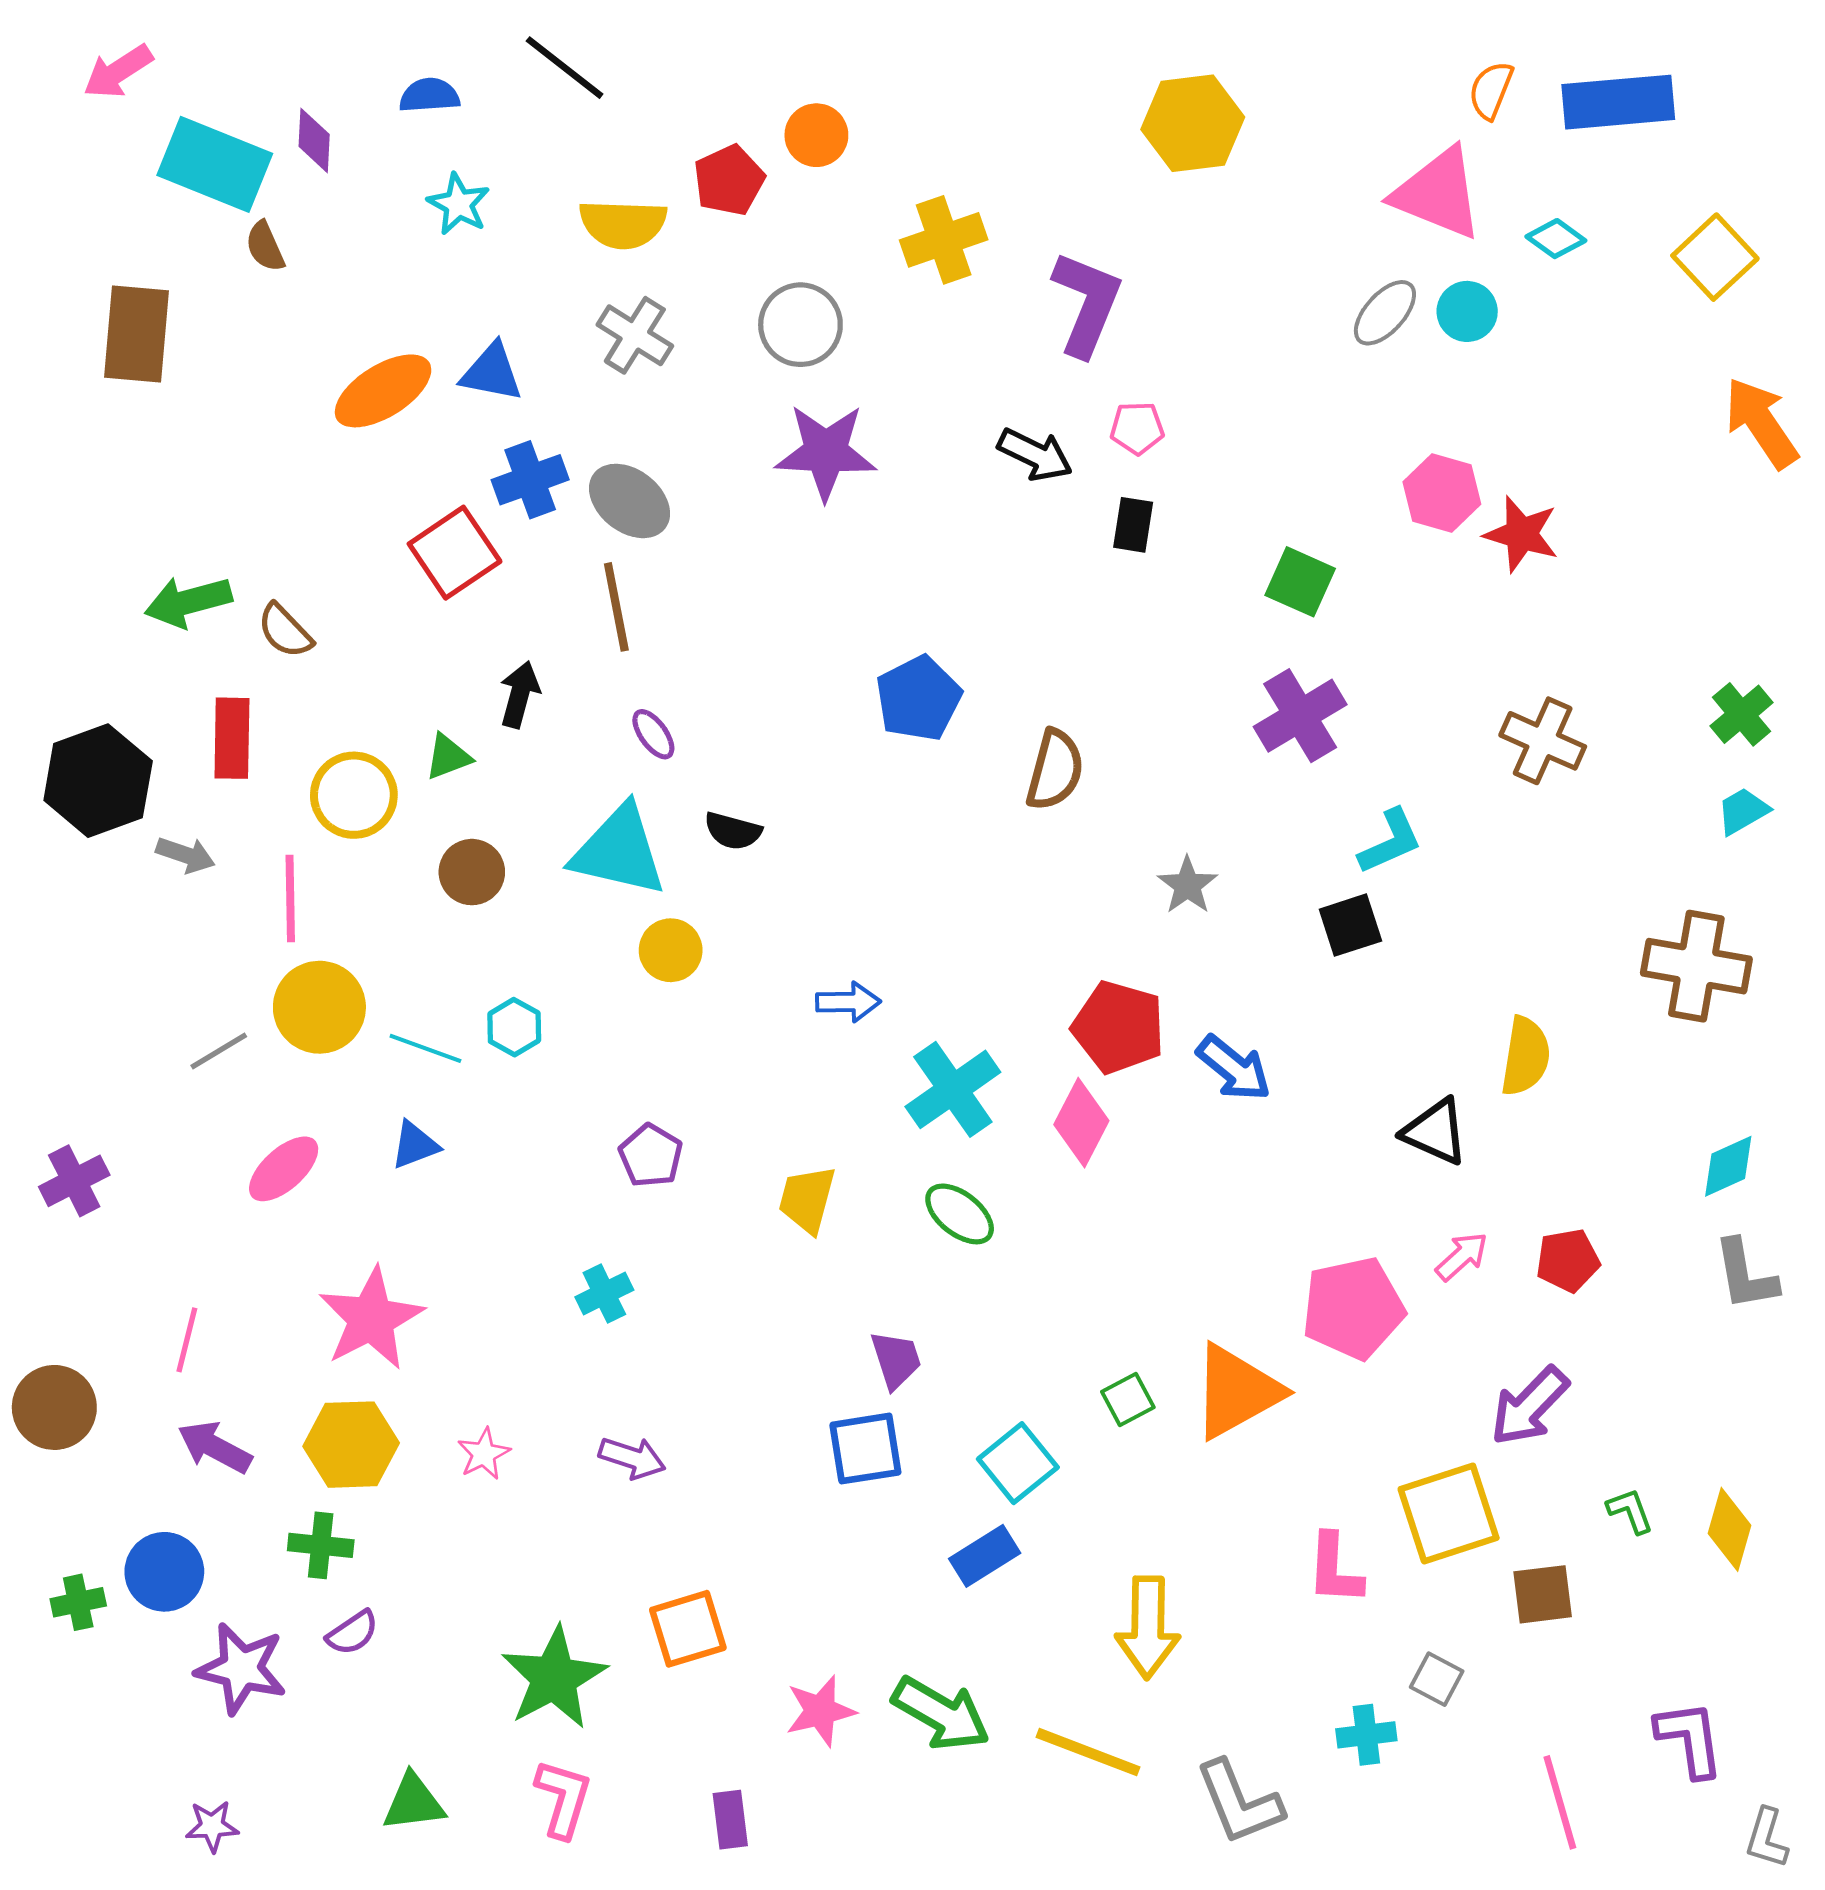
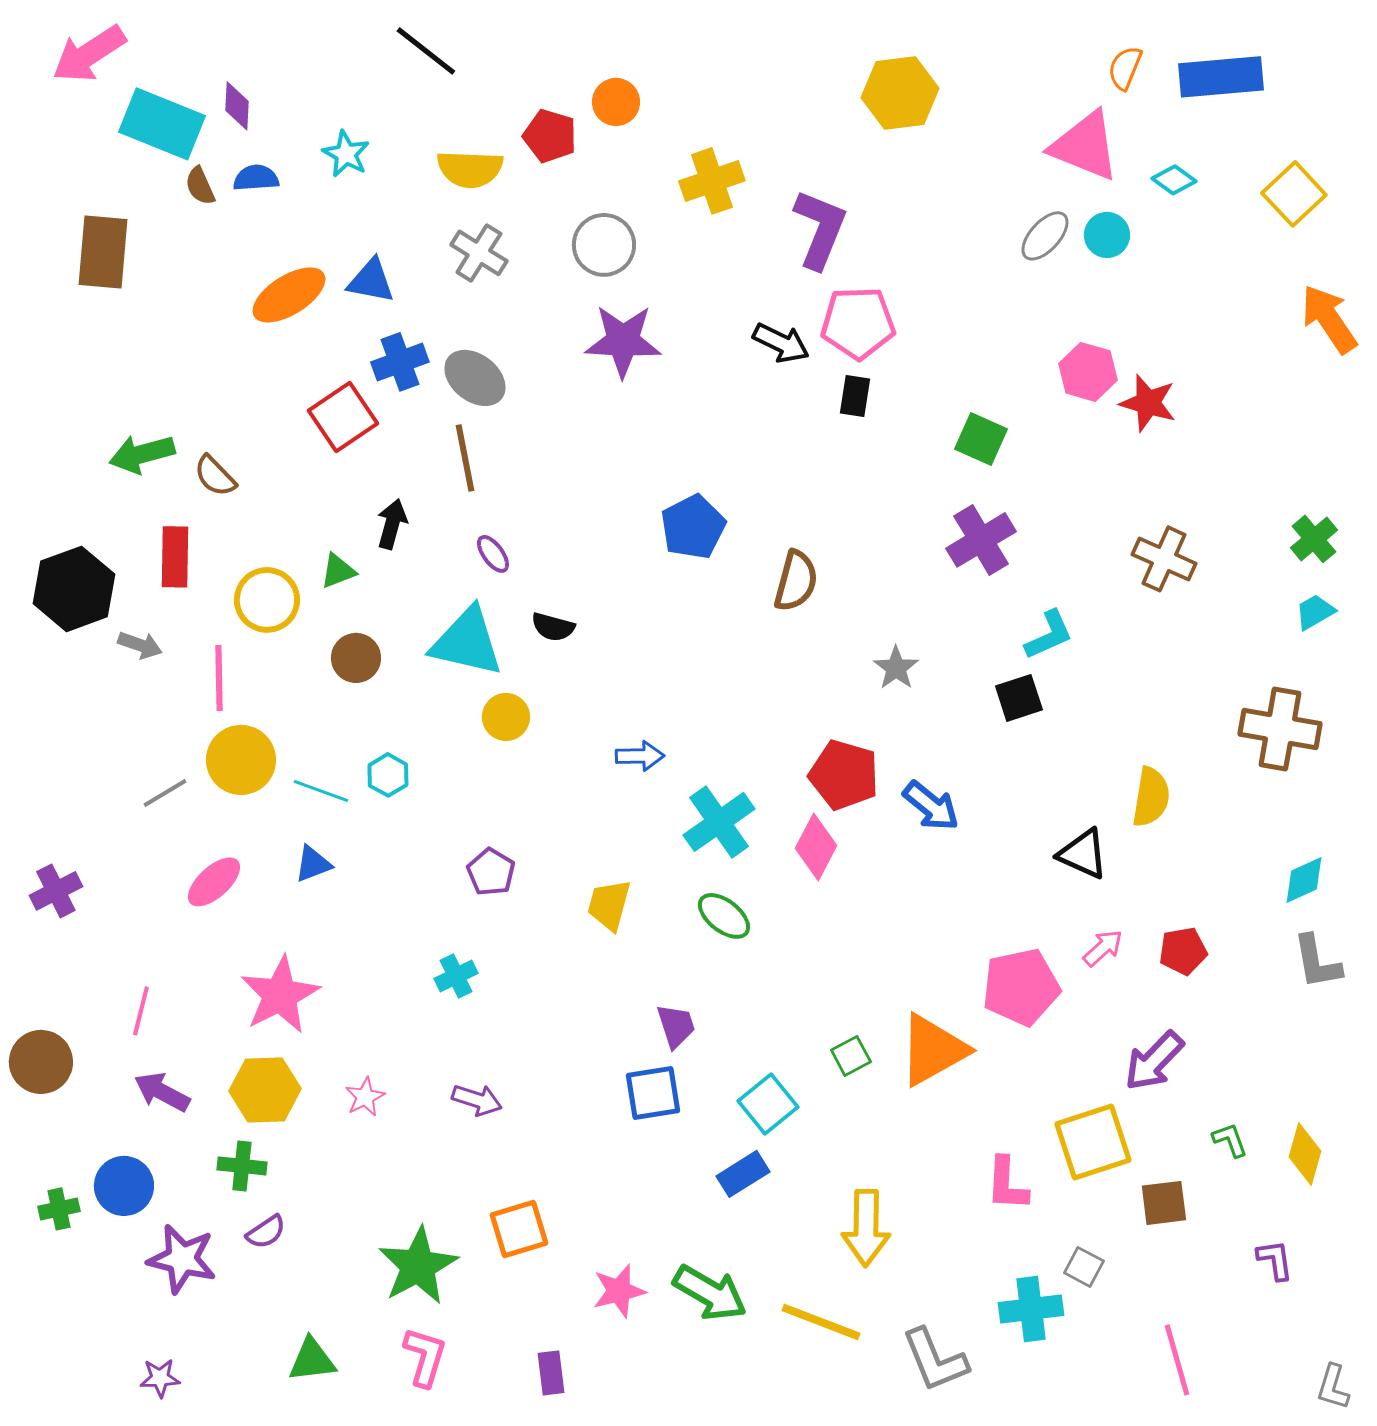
pink arrow: (118, 72) -> (89, 54), size x1.4
blue semicircle: (429, 95) -> (256, 178), moved
red pentagon: (729, 180) -> (550, 136), turned -30
pink pentagon: (1137, 428) -> (858, 323), size x1.8
cyan cross: (1366, 1735) -> (1031, 1309), size x1.4
purple L-shape: (1690, 1739) -> (1275, 1260), moved, size x0.7

